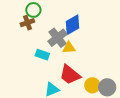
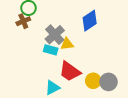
blue diamond: (72, 25) -> (90, 21), moved
cyan rectangle: (42, 55) -> (51, 50), moved

